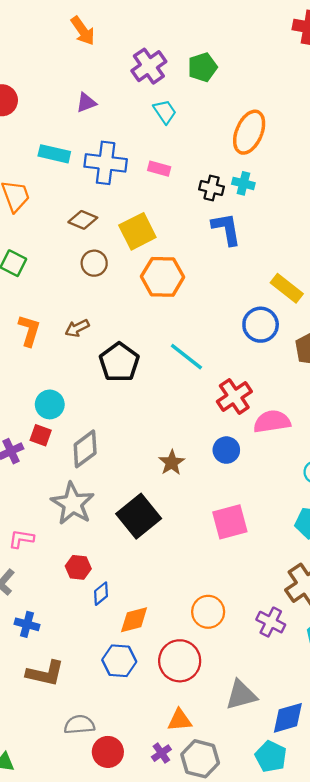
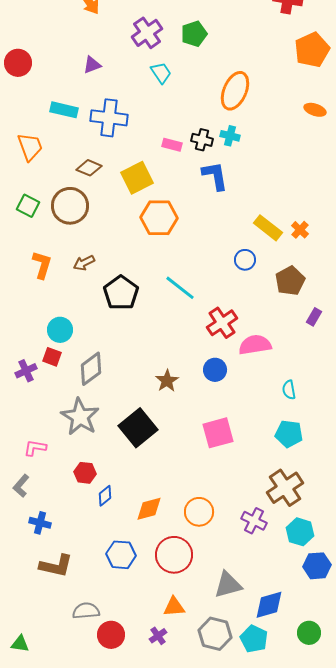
pink rectangle: (159, 169) -> (172, 145), moved
brown circle: (94, 263) -> (70, 206), moved, size x1.6
blue circle: (261, 325) -> (245, 260), size x0.7
orange diamond: (134, 620) -> (149, 509), moved
gray hexagon: (200, 759) -> (215, 634), moved

